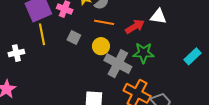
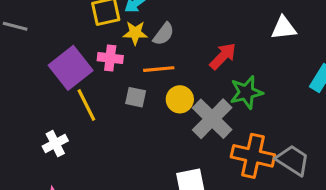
white triangle: (158, 17) -> (284, 28), moved
orange line: (104, 22) -> (159, 69), moved
gray cross: (118, 64) -> (212, 119), turned 32

